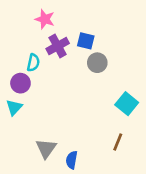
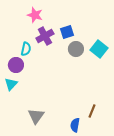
blue square: (86, 41) -> (67, 32), turned -32
cyan square: (127, 104) -> (99, 49), moved
blue semicircle: (72, 160) -> (75, 125), moved

